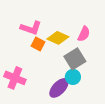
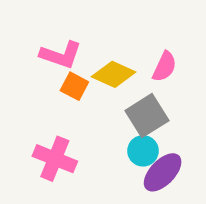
pink cross: (15, 78) -> (55, 159), moved
purple ellipse: (59, 88) -> (163, 172), moved

